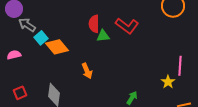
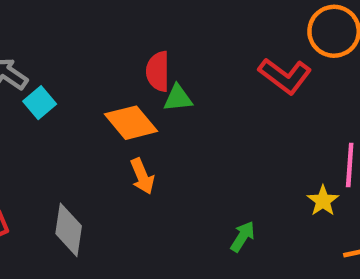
red L-shape: (127, 26) -> (285, 76), moved
orange diamond: (57, 47) -> (131, 123), moved

